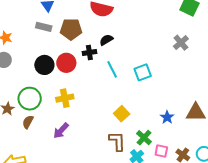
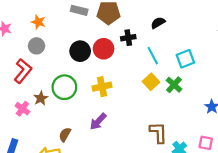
black semicircle: (106, 40) -> (158, 23), moved
yellow square: (122, 114) -> (151, 82), moved
brown semicircle: (28, 122) -> (65, 135), moved
green cross: (144, 138) -> (174, 85), moved

